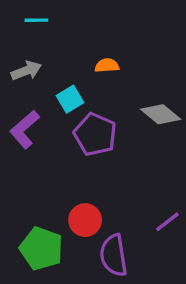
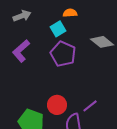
cyan square: (70, 99) -> (58, 29), moved
purple line: (167, 222) -> (90, 106), moved

